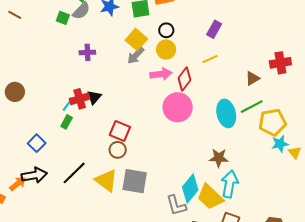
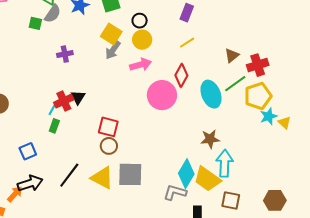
red cross: (280, 63) -> (258, 65), moved
red diamond: (184, 79) -> (181, 75), moved
blue square: (37, 143) -> (28, 151), turned 30
gray L-shape: (176, 205) -> (175, 192), turned 130

